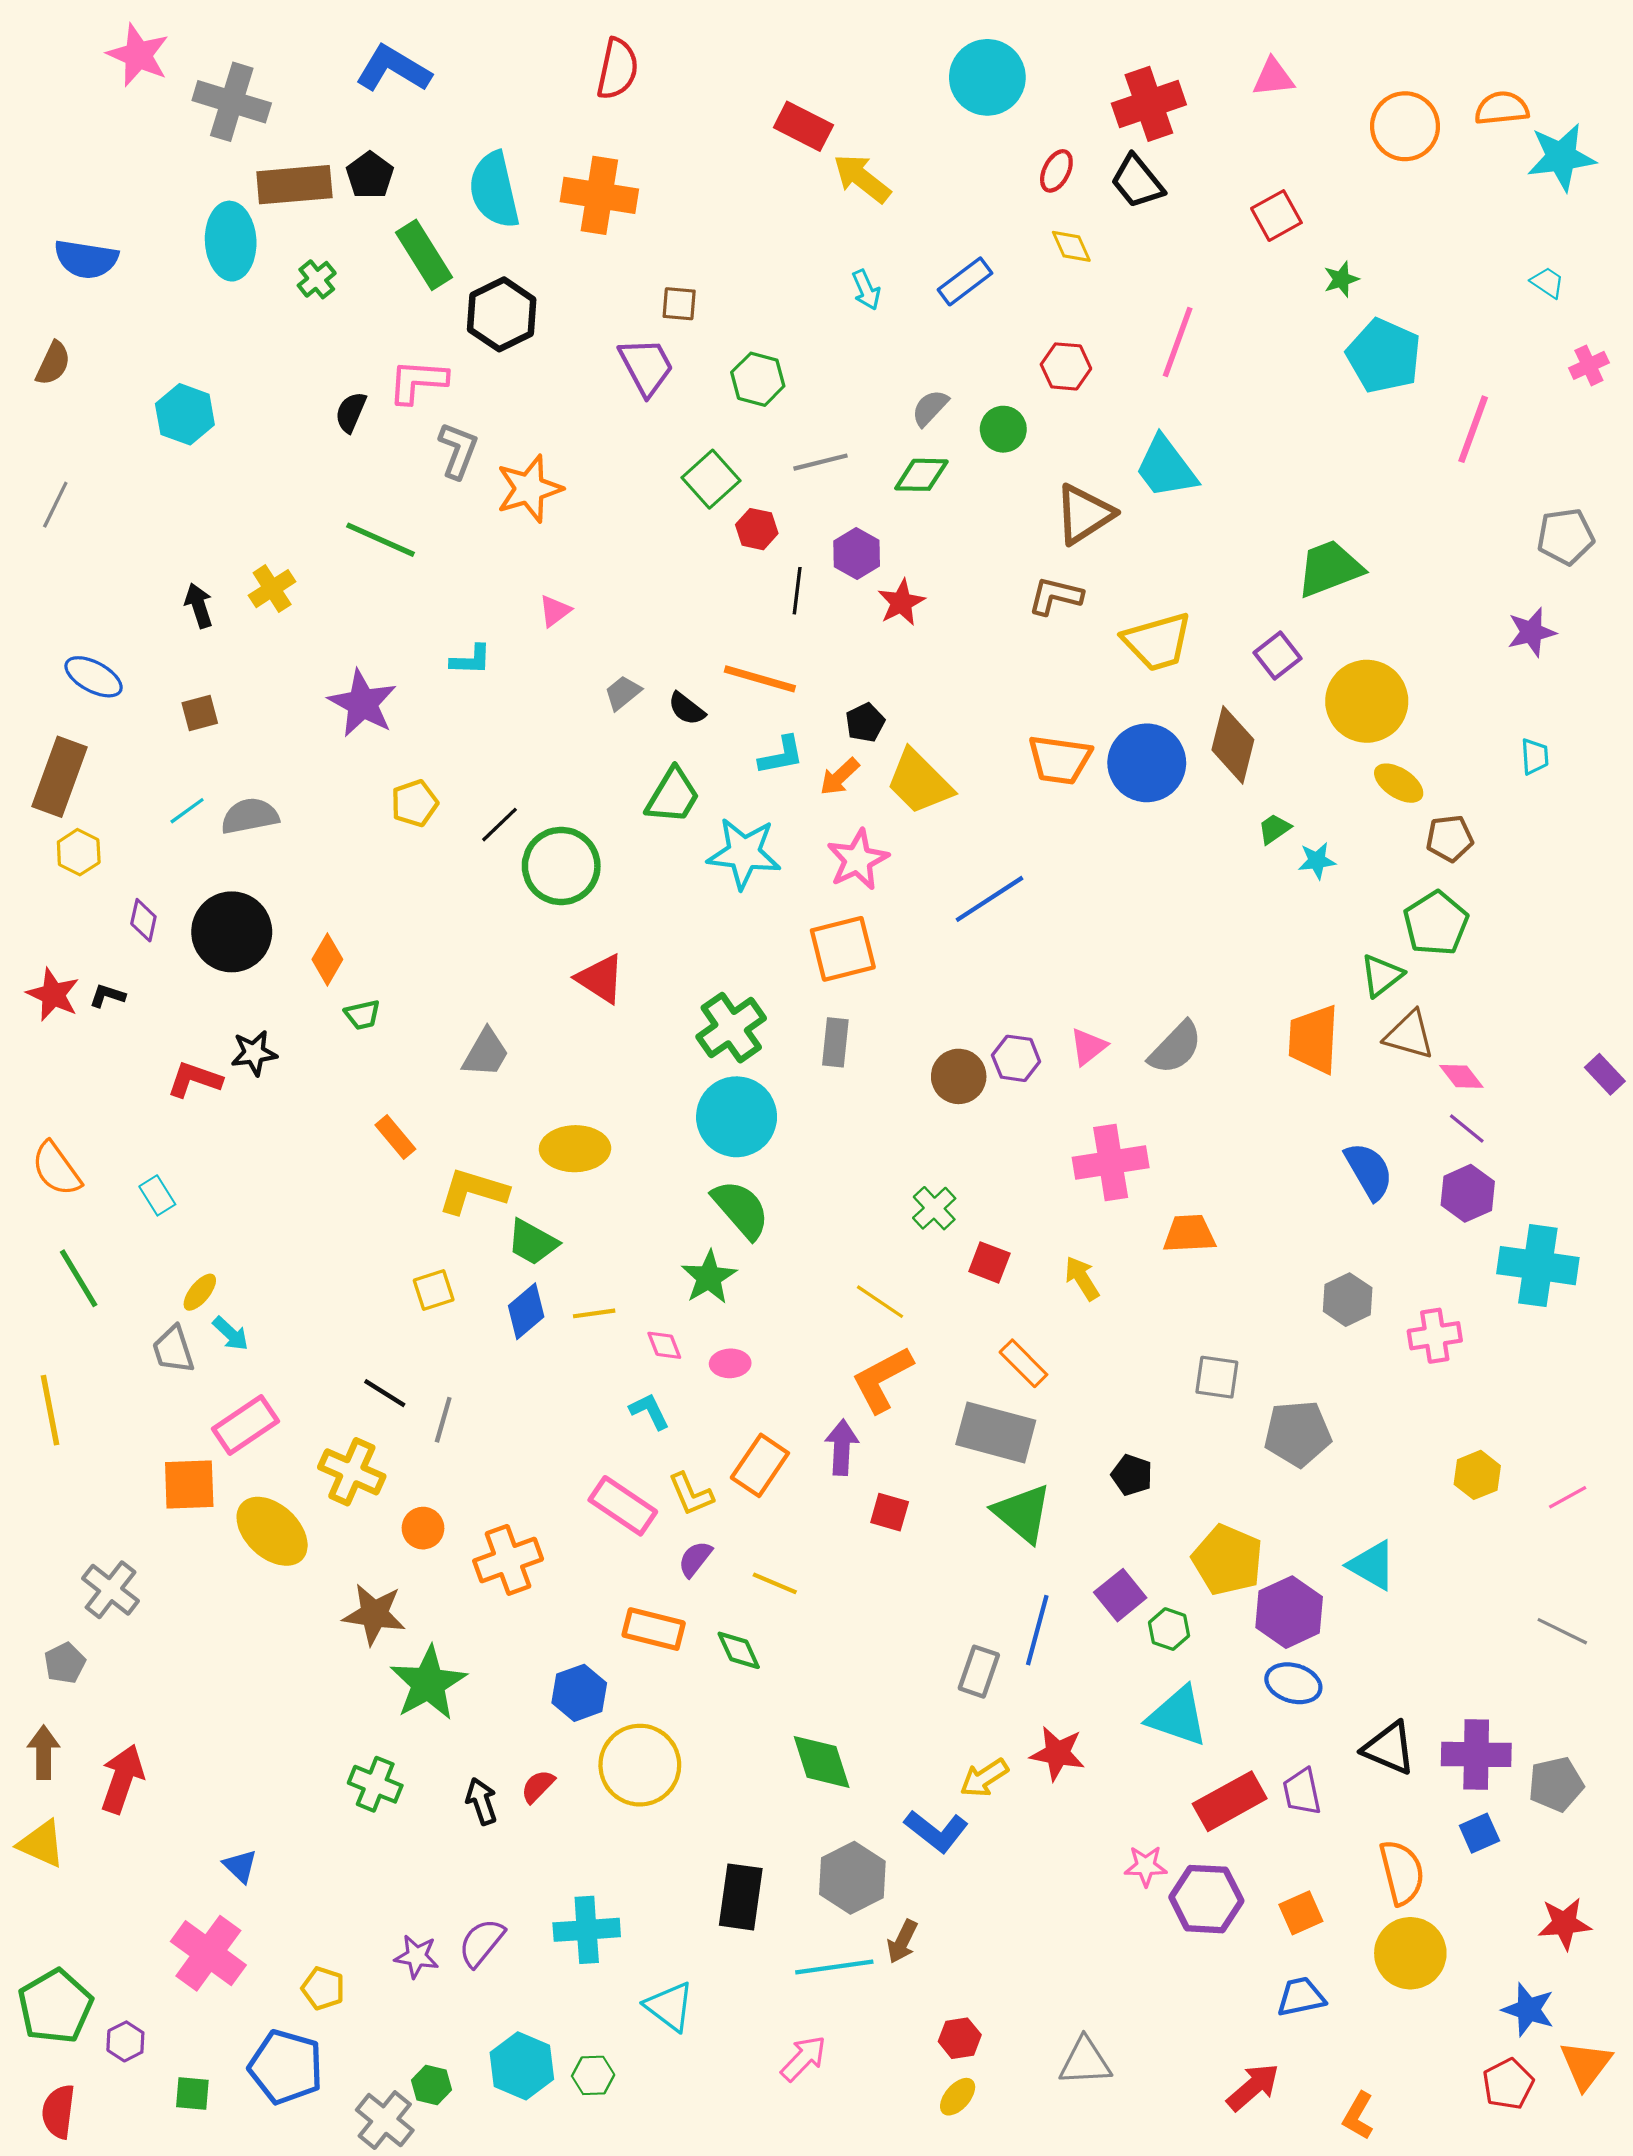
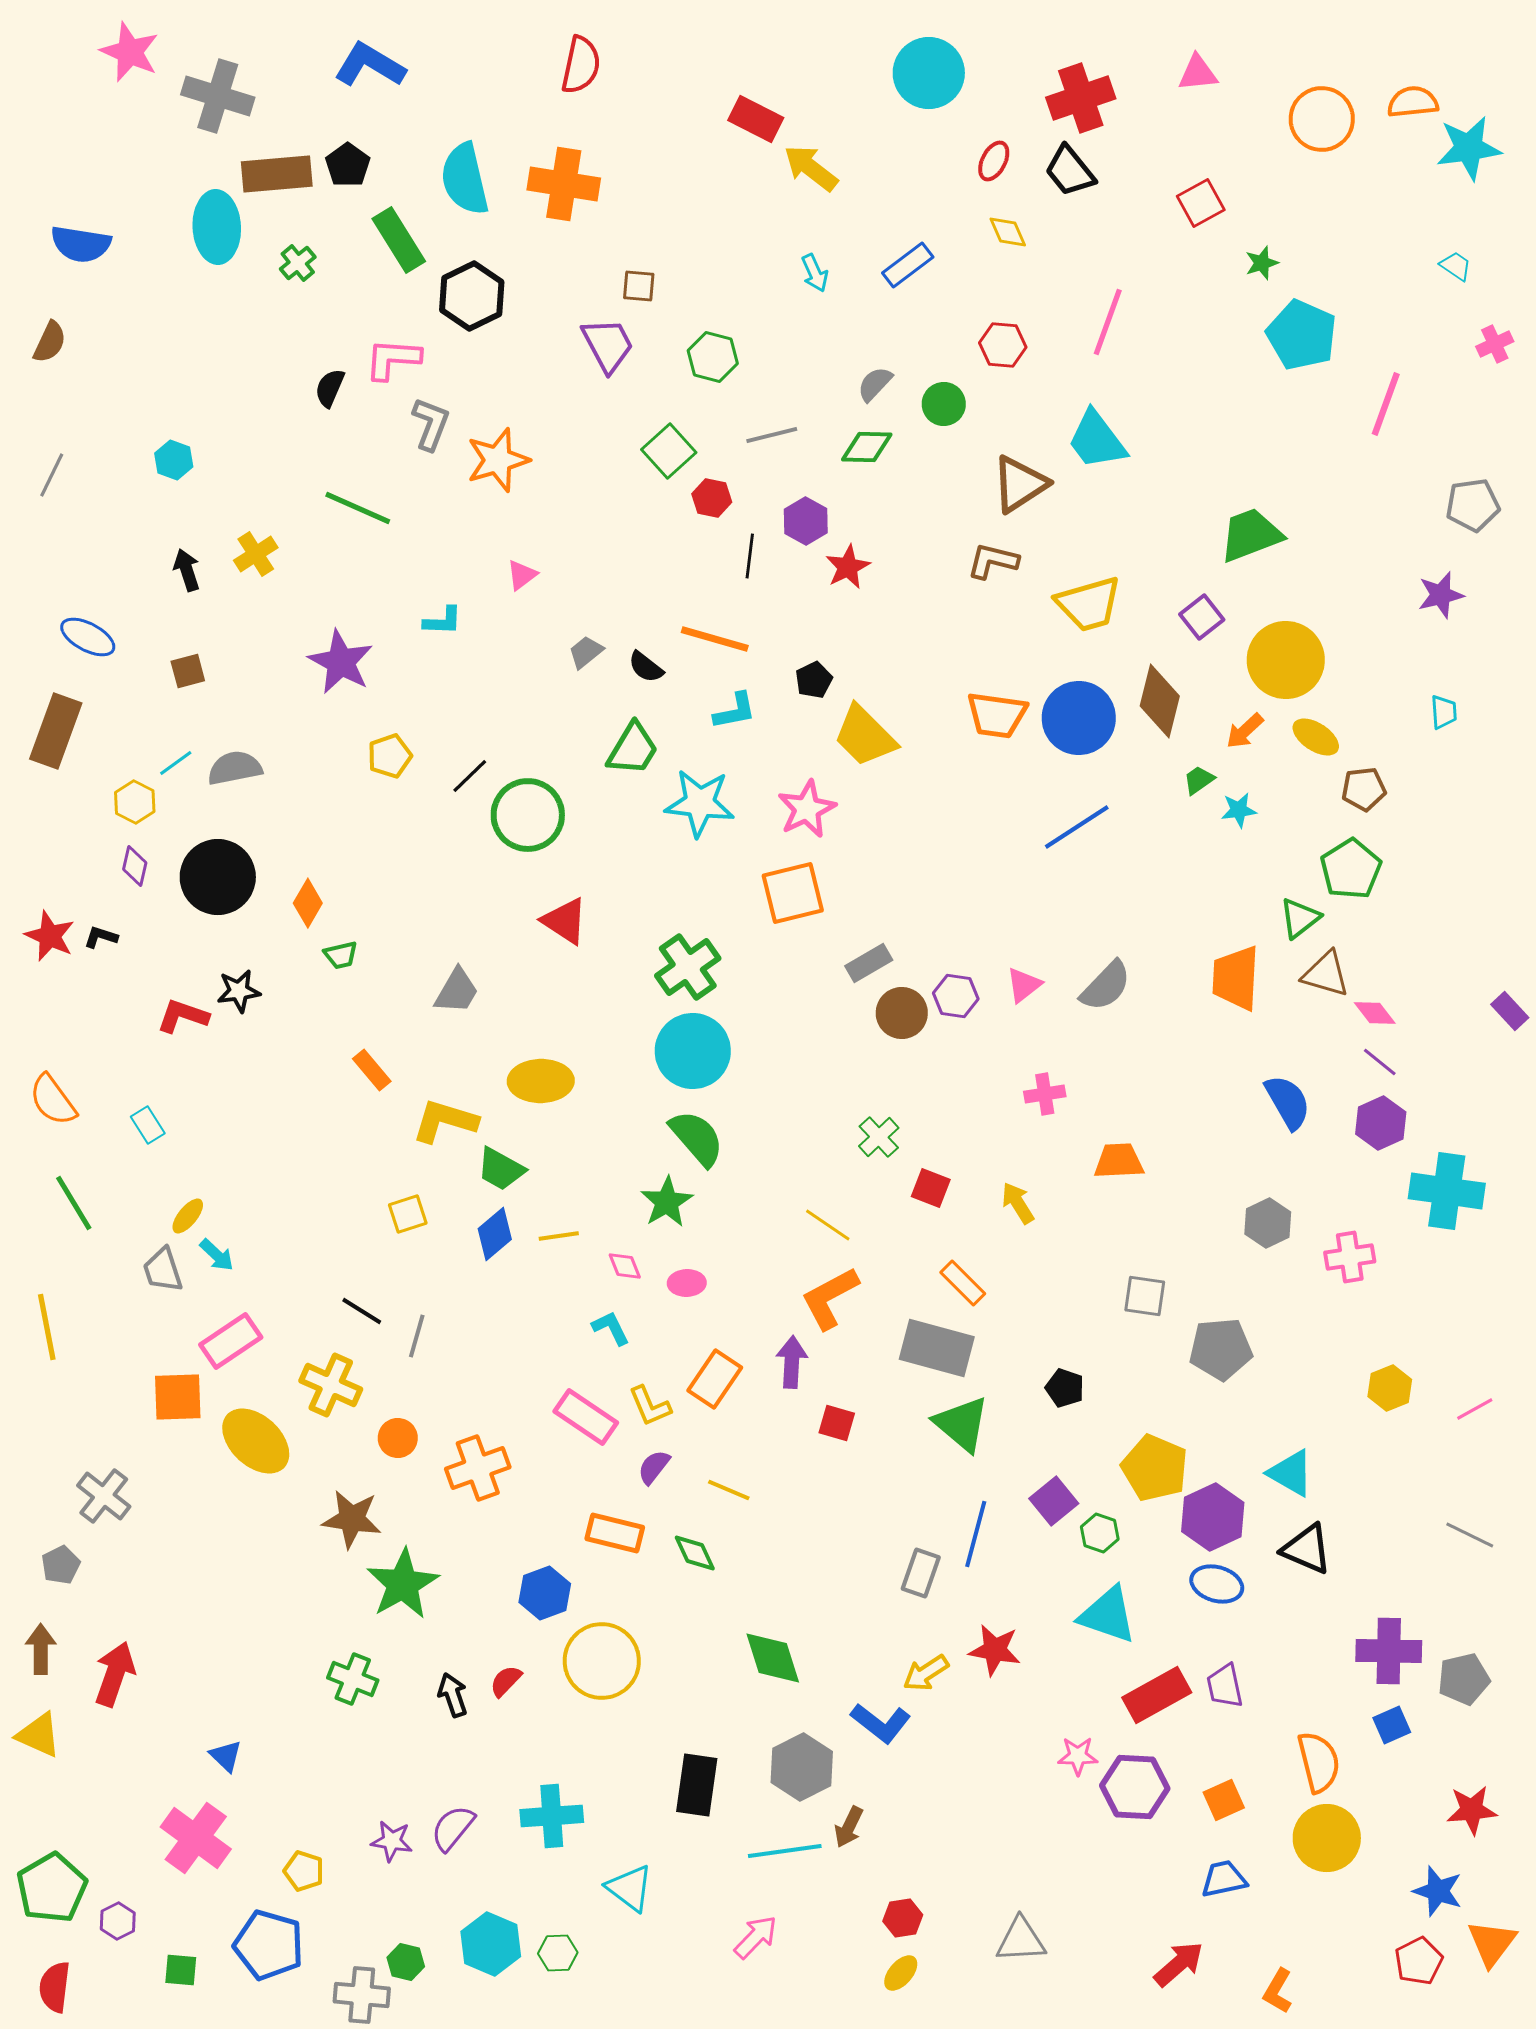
cyan hexagon: (185, 414) -> (174, 460), moved, size x0.7
orange arrow: (840, 777) -> (1245, 731), moved
yellow hexagon: (79, 852) -> (135, 802), moved
blue line: (989, 899) -> (1077, 827), moved
gray rectangle: (835, 1042) -> (869, 963), moved, turned 54
pink cross: (1111, 1162) -> (1045, 1094), size x0.6
black triangle: (1389, 1748) -> (1307, 1549), moved
gray cross: (385, 2120) -> (362, 1995), turned -34

